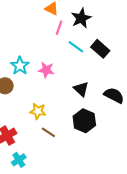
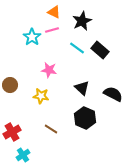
pink line: (59, 28) -> (52, 30), moved, turned 56
cyan star: (20, 66) -> (32, 37), moved
yellow star: (38, 111) -> (41, 96), moved

